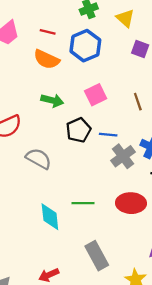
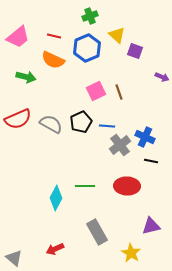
yellow triangle: (125, 18) -> (117, 35), moved
green arrow: (52, 100) -> (26, 77), moved
brown line: (138, 102) -> (119, 92), moved
gray semicircle: (39, 159) -> (51, 124), moved
cyan diamond: (50, 217) -> (56, 198), turned 35

